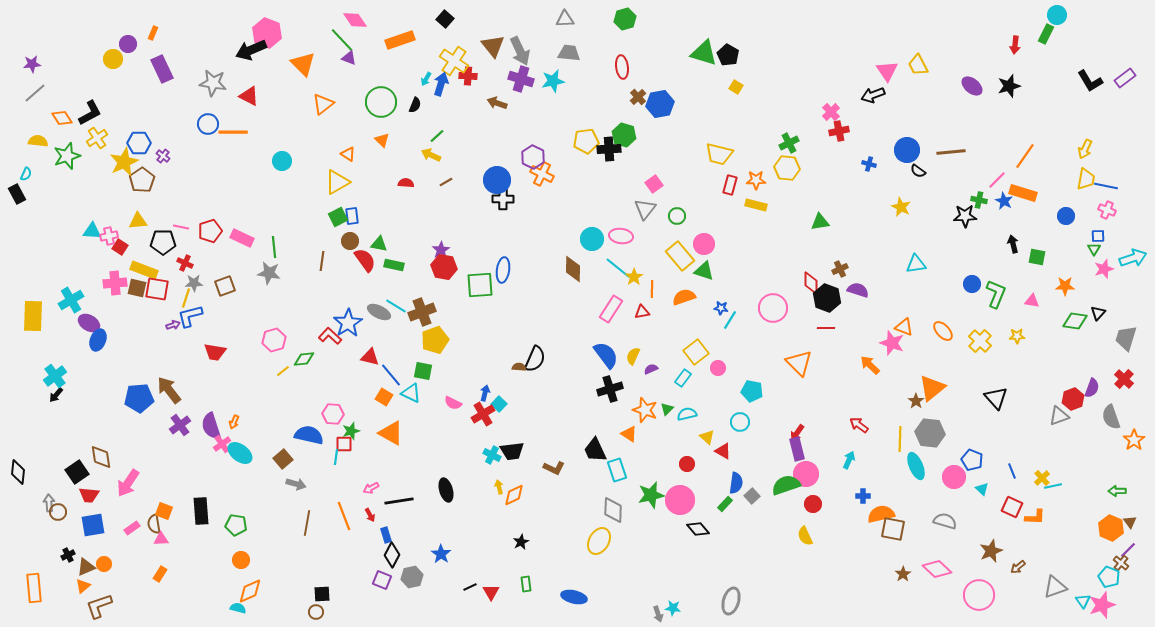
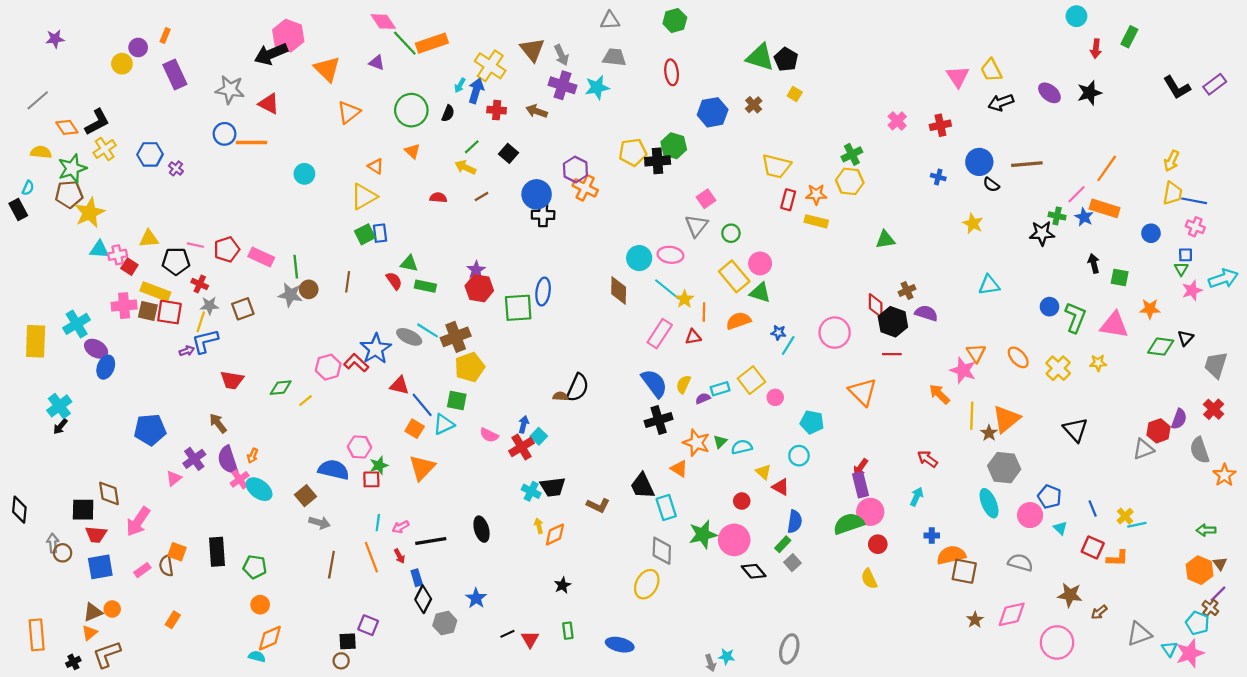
cyan circle: (1057, 15) -> (1076, 16), moved
black square: (445, 19) -> (509, 153), moved
green line: (342, 40) -> (405, 43), moved
gray arrow: (520, 51) -> (561, 55), size x0.7
purple star: (32, 64) -> (55, 39), moved
red cross: (468, 76) -> (497, 110), moved
black arrow: (873, 95) -> (1001, 103), moved
brown cross: (638, 97) -> (754, 105), moved
red cross: (839, 131) -> (940, 125), moved
yellow star: (124, 162) -> (90, 213), moved
brown pentagon: (142, 180) -> (69, 194), moved, turned 30
brown circle: (350, 241) -> (309, 289), moved
red semicircle: (365, 260) -> (394, 281), size x0.7
pink triangle: (1032, 301) -> (1114, 325), size x1.8
orange triangle: (904, 327) -> (976, 353), turned 36
pink hexagon: (274, 340) -> (328, 367), moved
green diamond: (304, 359) -> (281, 388), moved
cyan rectangle: (683, 378) -> (720, 389), moved, turned 36
brown arrow: (169, 390) -> (218, 423), moved, size x0.7
cyan triangle: (411, 393) -> (444, 424), turned -50
orange triangle: (391, 433) -> (422, 468), turned 44
yellow line: (900, 439) -> (972, 416), moved
cyan line: (336, 457) -> (378, 523), moved
black square: (77, 472) -> (83, 510), turned 35
gray square: (752, 496) -> (792, 563), moved
pink triangle: (161, 539) -> (174, 478), moved, turned -35
brown star: (991, 551) -> (1070, 595), turned 30
black cross: (68, 555) -> (73, 662), moved
pink diamond: (937, 569) -> (1012, 614), turned -56
purple square: (382, 580) -> (368, 625), moved

